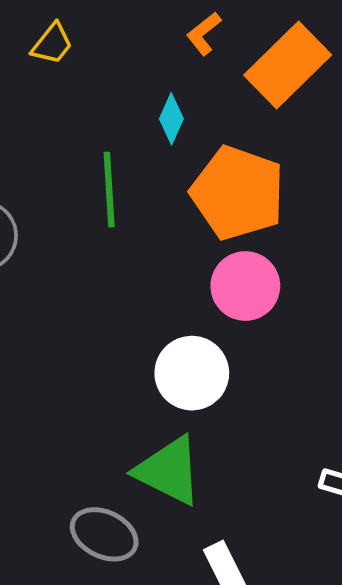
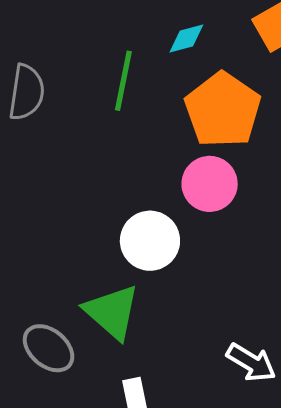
cyan diamond: (171, 119) -> (186, 38), turned 36

